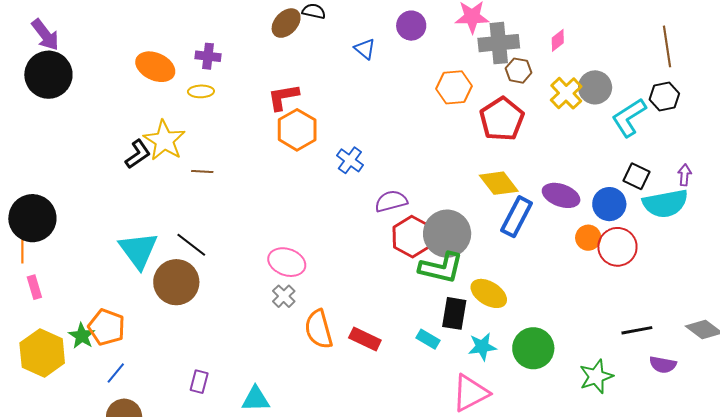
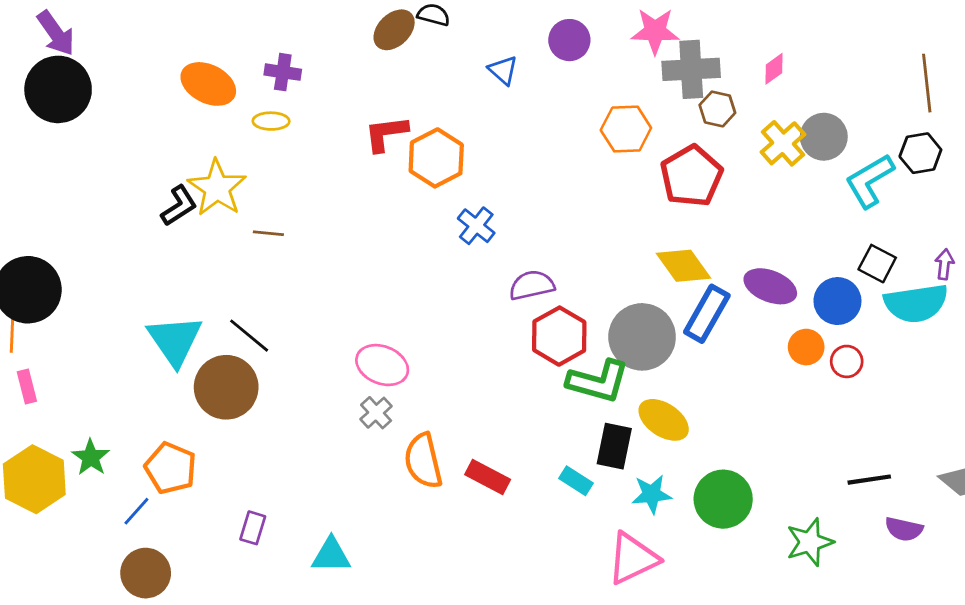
orange hexagon: (297, 130) -> (436, 158), moved
gray circle: (447, 234) -> (642, 337), moved
red circle: (617, 247) -> (847, 361), size x0.6
orange pentagon: (107, 327) -> (171, 468), moved

